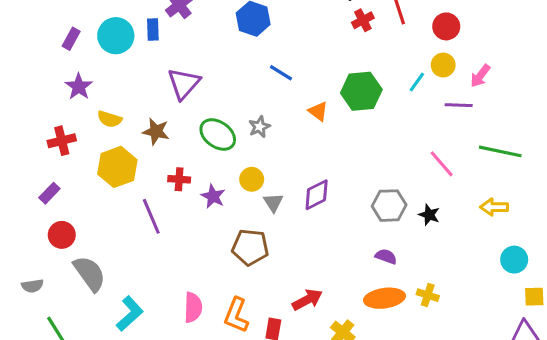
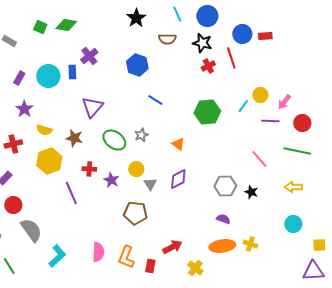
red circle: (446, 26) -> (302, 123), moved
orange triangle: (318, 111) -> (178, 144), moved
cyan circle: (514, 260) -> (293, 224), moved

